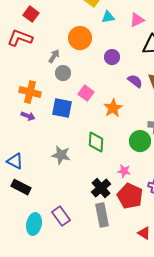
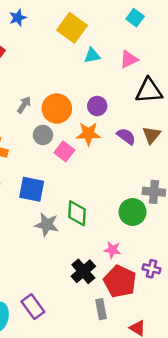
orange circle: (80, 38) -> (57, 109), moved
gray circle: (63, 73) -> (43, 135), moved
blue square: (62, 108) -> (32, 189), moved
orange star: (113, 108) -> (88, 134), moved, turned 30
gray star: (61, 155) -> (47, 225), moved
gray rectangle: (102, 215) -> (101, 309), moved, size x0.7

